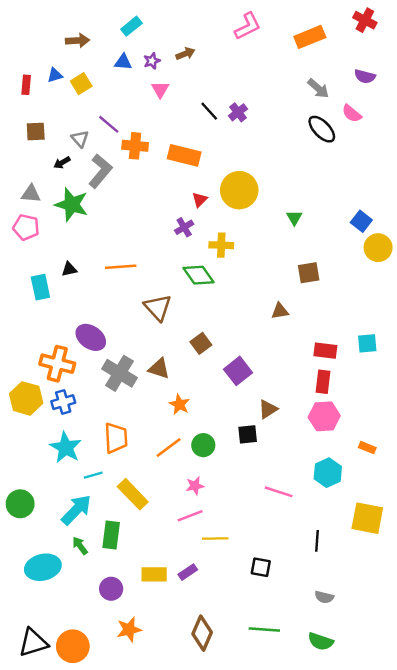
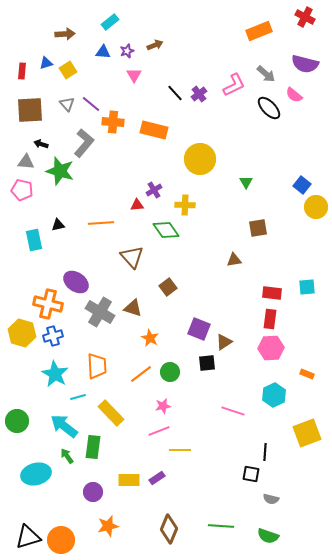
pink L-shape: (248, 26) -> (234, 85), moved
purple semicircle: (365, 76) -> (305, 64), size x1.5
brown square: (36, 131) -> (30, 110), size x1.6
gray triangle: (80, 139) -> (67, 104), moved
black arrow: (62, 163) -> (41, 144), moved, turned 48
red triangle: (200, 200) -> (137, 205), moved, turned 40
purple square: (238, 371) -> (199, 329), moved, turned -30
cyan arrow: (76, 510) -> (64, 426), turned -96
yellow square: (367, 518) -> (307, 433), turned -32
black square: (261, 567) -> (251, 474), moved

